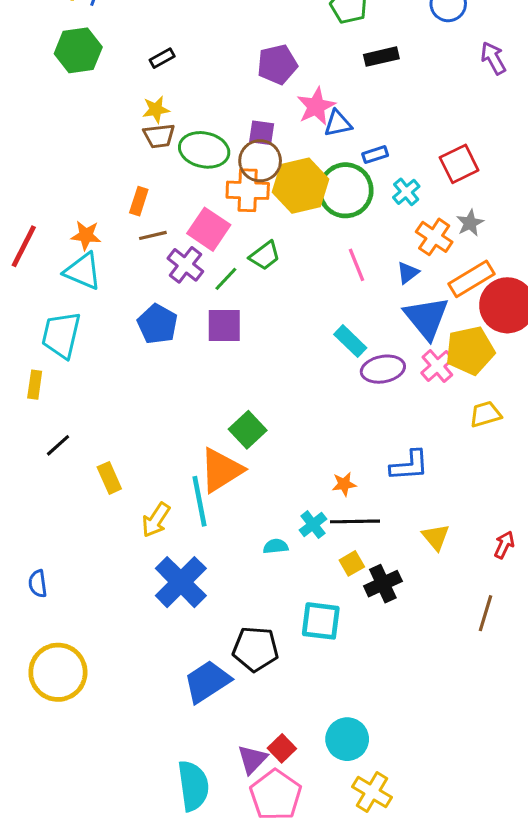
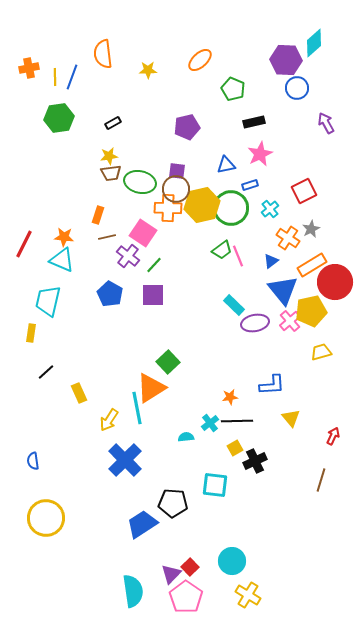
pink star: (316, 106) -> (260, 154), moved
green trapezoid: (265, 256) -> (222, 250), moved
yellow triangle: (436, 537) -> (291, 418), moved

